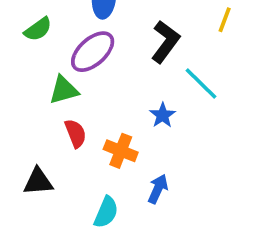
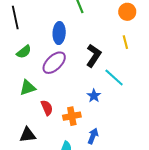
yellow line: (225, 20) -> (125, 42), turned -32
green triangle: (64, 90) -> (28, 88), moved
orange cross: (121, 151) -> (72, 116), turned -30

